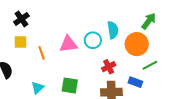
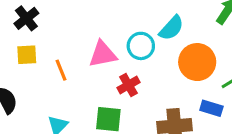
cyan semicircle: (113, 30) -> (171, 28), turned 54
orange circle: (137, 44) -> (197, 62), moved
red cross: (109, 67) -> (128, 85), moved

